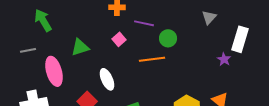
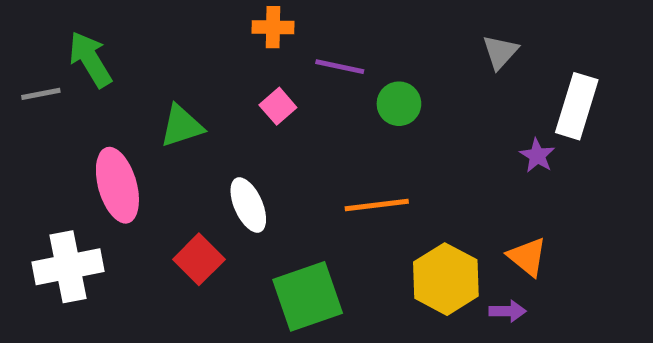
gray line: (28, 50) -> (41, 94), moved
orange line: (152, 59) -> (377, 205), moved

